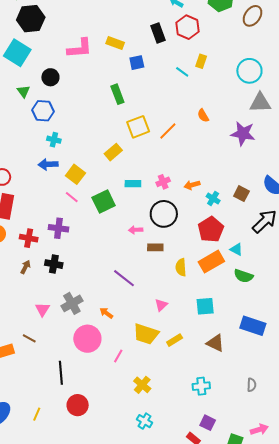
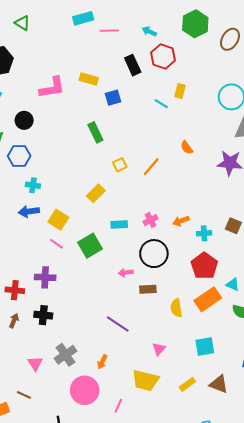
yellow square: (138, 127) -> (120, 165), size x0.6
cyan cross: (213, 198) -> (204, 233), turned -32
orange arrow: (106, 313) -> (102, 362), turned -96
yellow rectangle: (175, 340) -> (187, 384), moved

